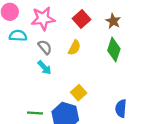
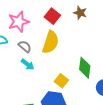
yellow semicircle: (74, 48) -> (51, 42), size x1.6
green diamond: (114, 50) -> (85, 68), moved

